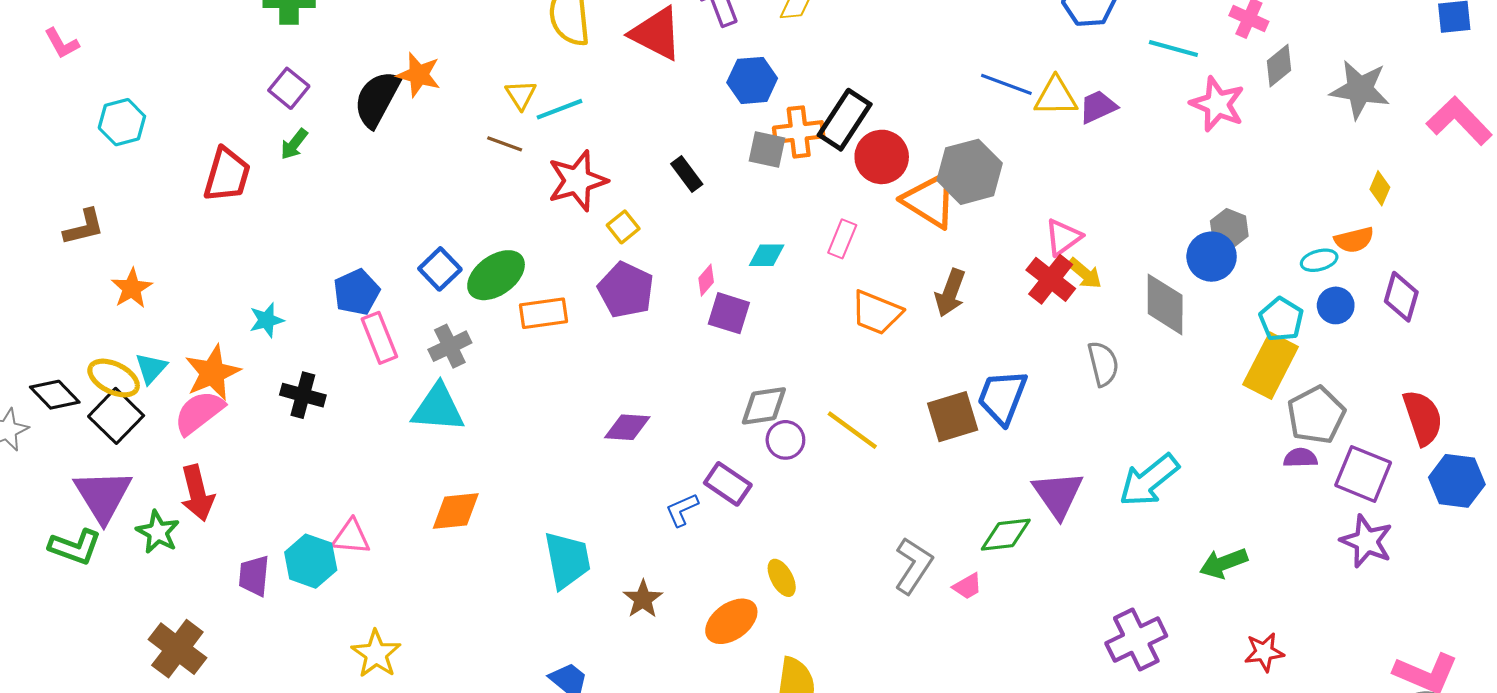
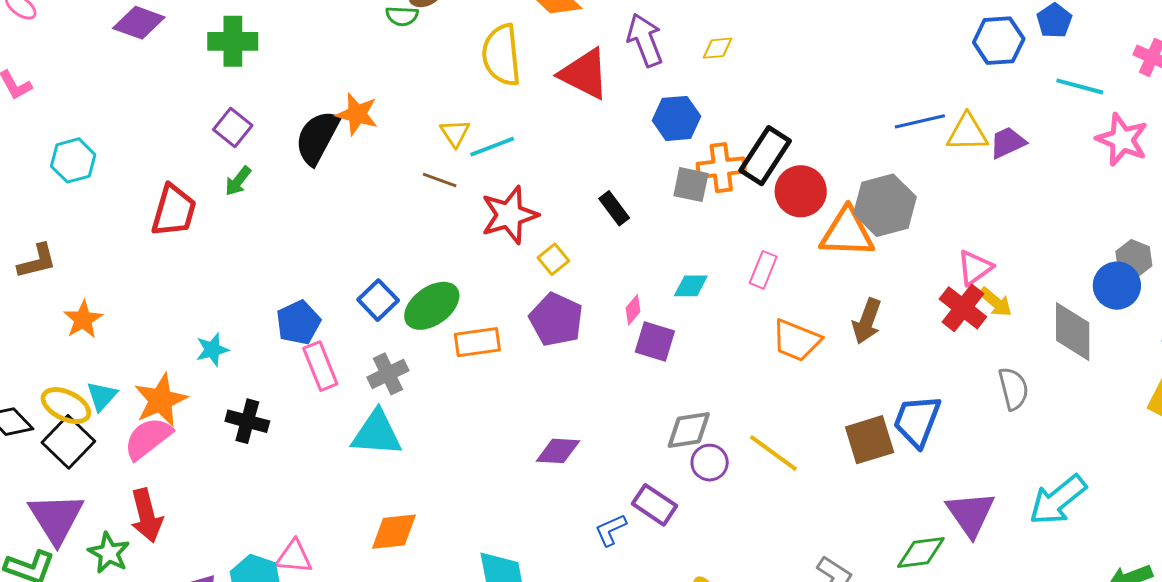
blue line: (1006, 84) -> (920, 121), turned -33
orange triangle: (930, 200) -> (847, 233), turned -30

